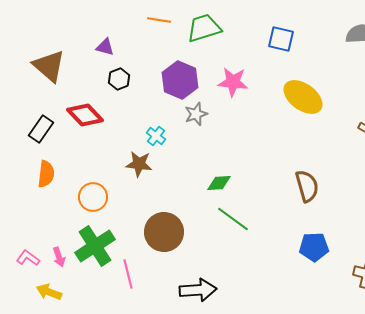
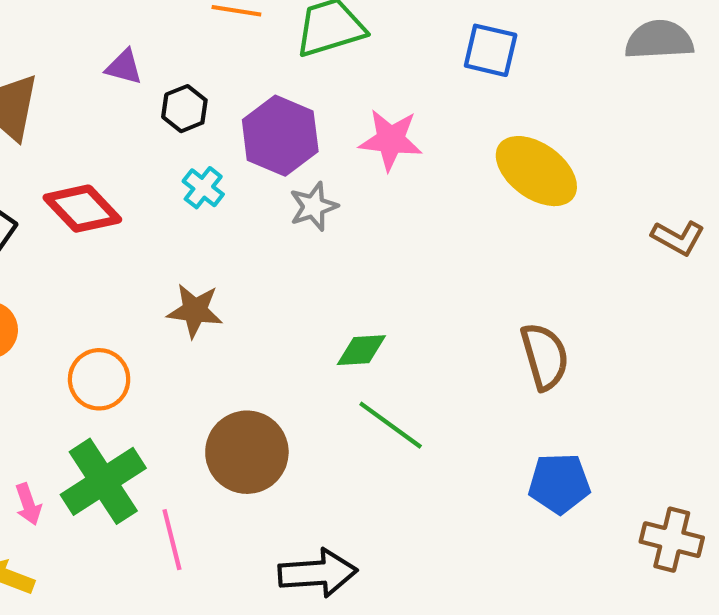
black hexagon: (119, 79) -> (184, 109), moved
cyan cross: (156, 136) -> (203, 188), moved

